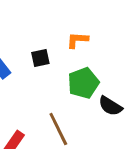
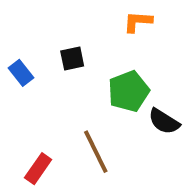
orange L-shape: (77, 40) -> (138, 22), moved

